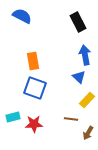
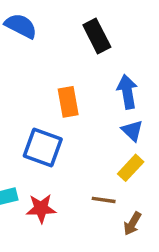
black rectangle: (78, 22) -> (97, 36), moved
orange rectangle: (33, 61) -> (68, 102), moved
blue triangle: (79, 77) -> (132, 131), moved

